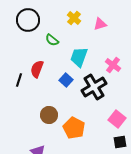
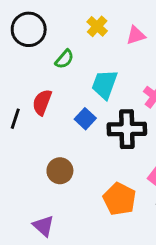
green semicircle: (52, 40) -> (64, 59), turned -88
black cross: (94, 87) -> (127, 129), turned 30
orange pentagon: (74, 128) -> (119, 199), moved

